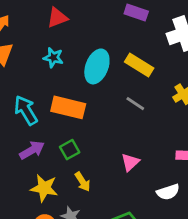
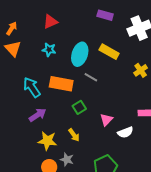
gray line: (135, 104) -> (91, 77), moved
green square: (70, 150) -> (79, 107), moved
white semicircle: (168, 192) -> (125, 132), moved

